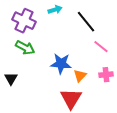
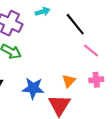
blue star: (61, 64) -> (33, 88), moved

